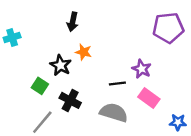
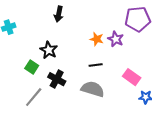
orange star: (83, 52) -> (97, 39), moved
purple star: (142, 69) -> (116, 39), moved
pink rectangle: (149, 98) -> (132, 77), moved

